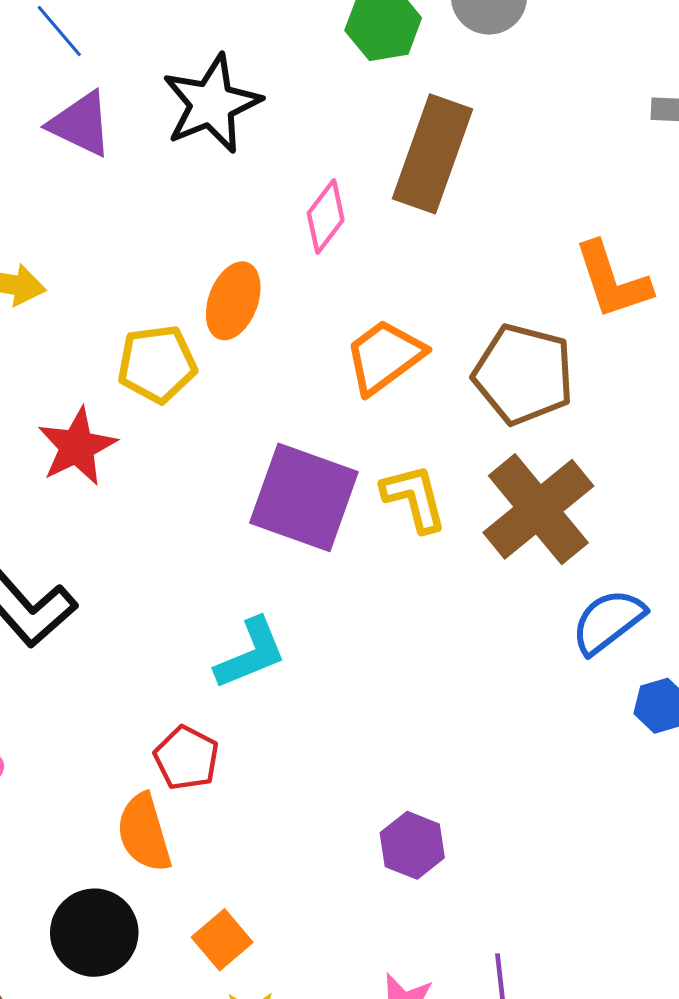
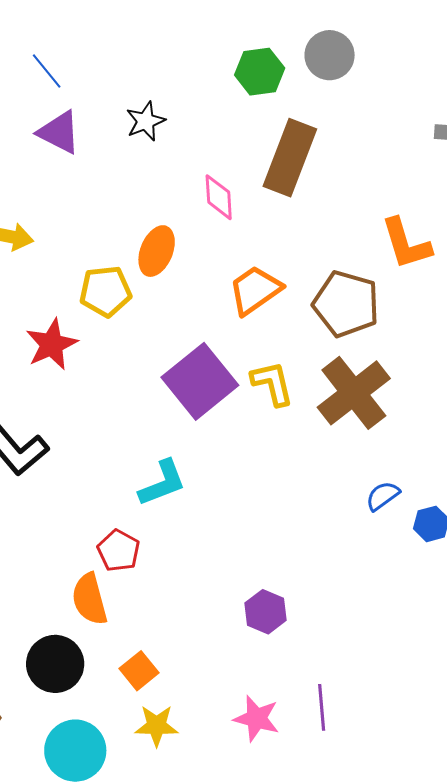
black star: (212, 104) -> (146, 121), size x0.6
pink diamond: (326, 217) -> (219, 197), turned -42
purple square: (304, 497) -> (200, 381), turned 30
blue semicircle: (608, 621) -> (383, 496), moved, size x0.7

